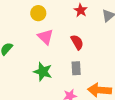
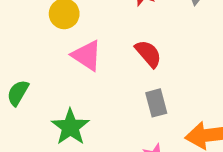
green star: (43, 72) -> (70, 127), moved, turned 30

